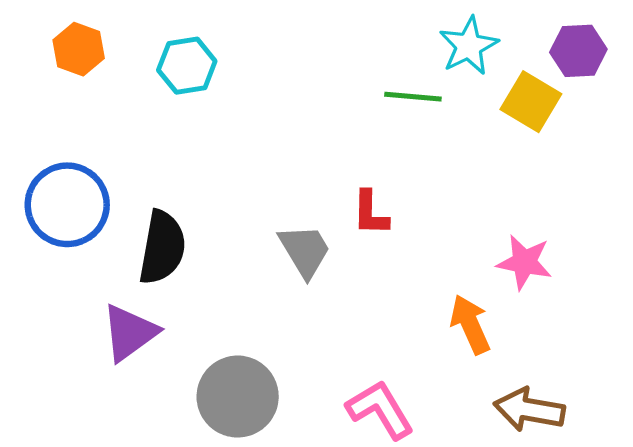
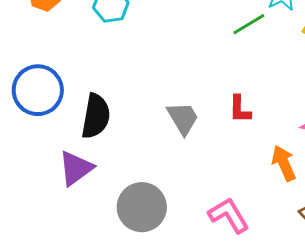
green line: (413, 97) -> (249, 24), turned -36
red L-shape: (370, 213) -> (240, 109), moved

